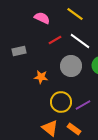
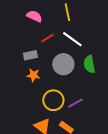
yellow line: (75, 14) -> (67, 12), turned 42
gray rectangle: (19, 51) -> (30, 55), moved

